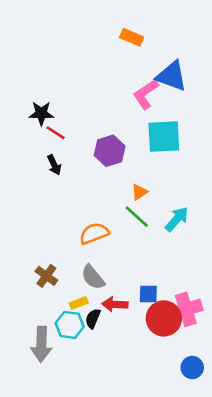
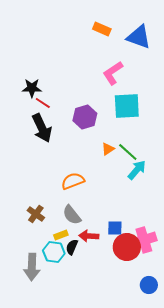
blue triangle: (172, 76) -> (139, 37), moved
black arrow: (54, 165) -> (42, 128), size x1.8
green line: (137, 217) -> (128, 152), moved

